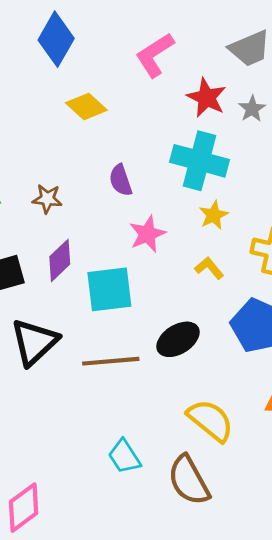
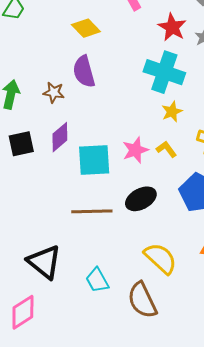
purple semicircle: (121, 180) -> (84, 72), moved, size x1.4
pink star: (147, 234) -> (135, 150), moved
black triangle: (34, 342) -> (44, 262), moved, turned -42

